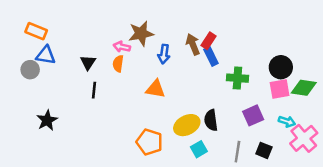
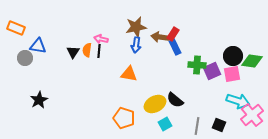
orange rectangle: (36, 31) -> (16, 28), moved
brown star: (141, 33) -> (136, 27), moved
brown arrow: (193, 44) -> (160, 37), turned -60
orange semicircle: (118, 64) -> (87, 50), moved
green diamond: (304, 88) -> (252, 61), moved
black line: (94, 90) -> (99, 51), moved
purple square: (253, 115) -> (212, 71), moved
black semicircle: (211, 120) -> (175, 100), turned -42
cyan arrow: (287, 121) -> (238, 101), size x1.6

